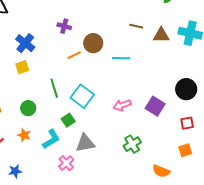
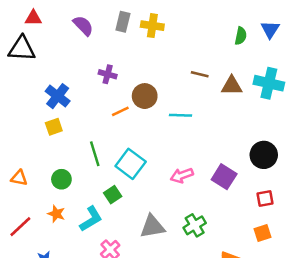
gray triangle: (85, 143) -> (152, 227), moved

